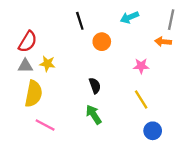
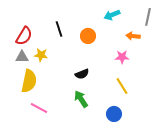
black line: (80, 21) -> (59, 29), moved
orange arrow: (163, 42) -> (133, 36), moved
black semicircle: (95, 86) -> (82, 74), turned 88
blue circle: (153, 131) -> (114, 114), moved

